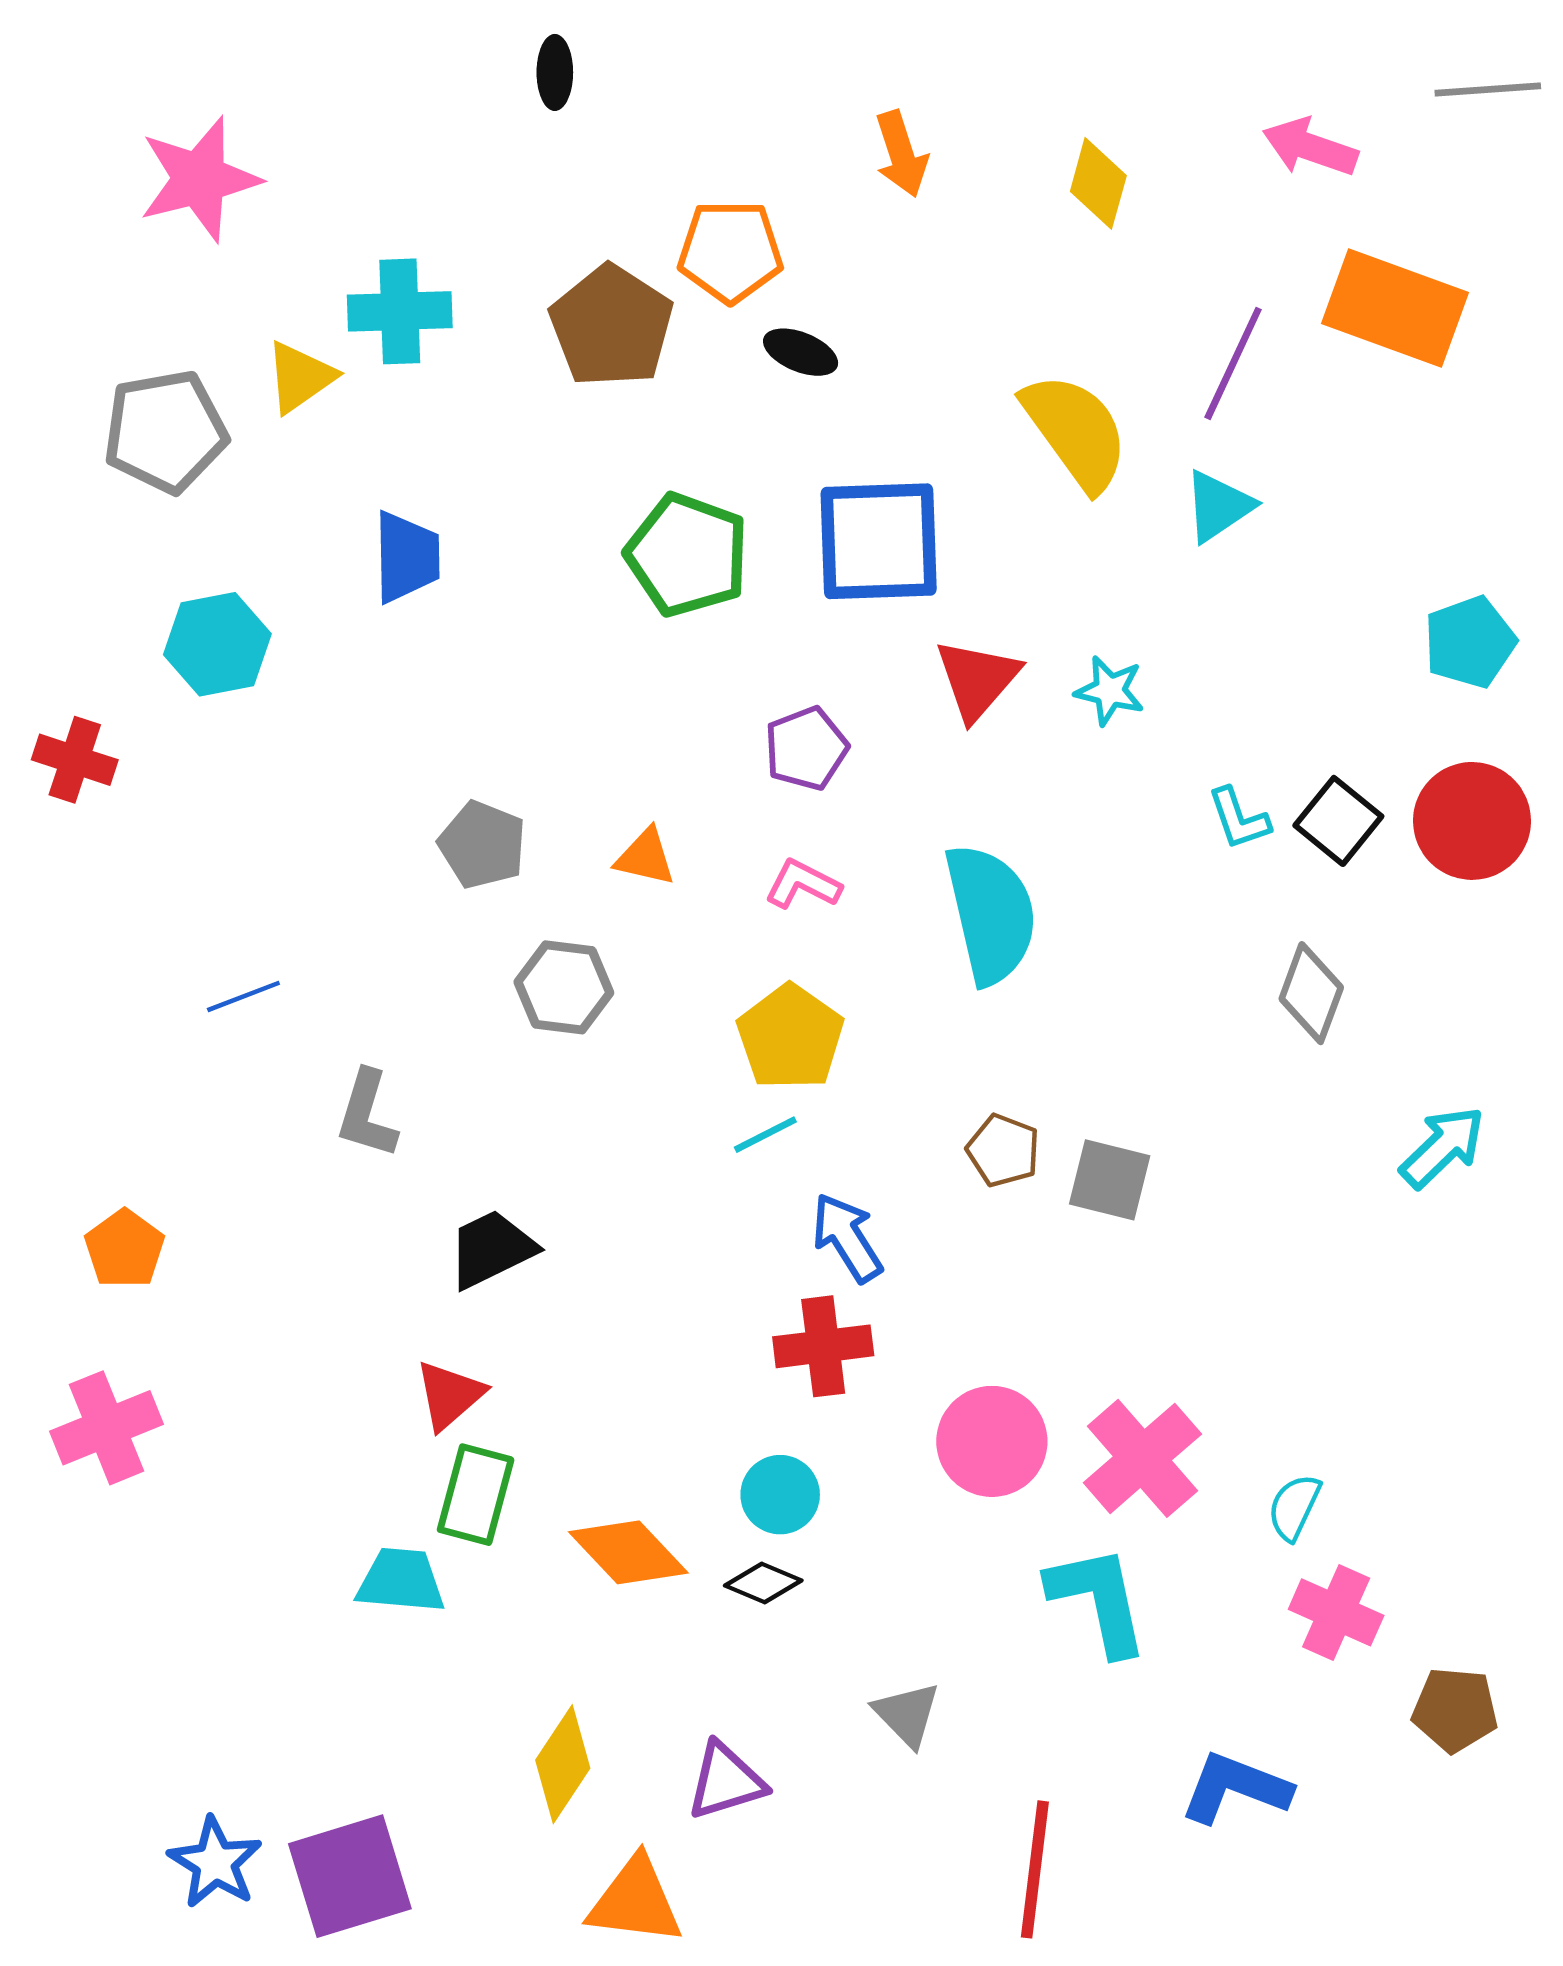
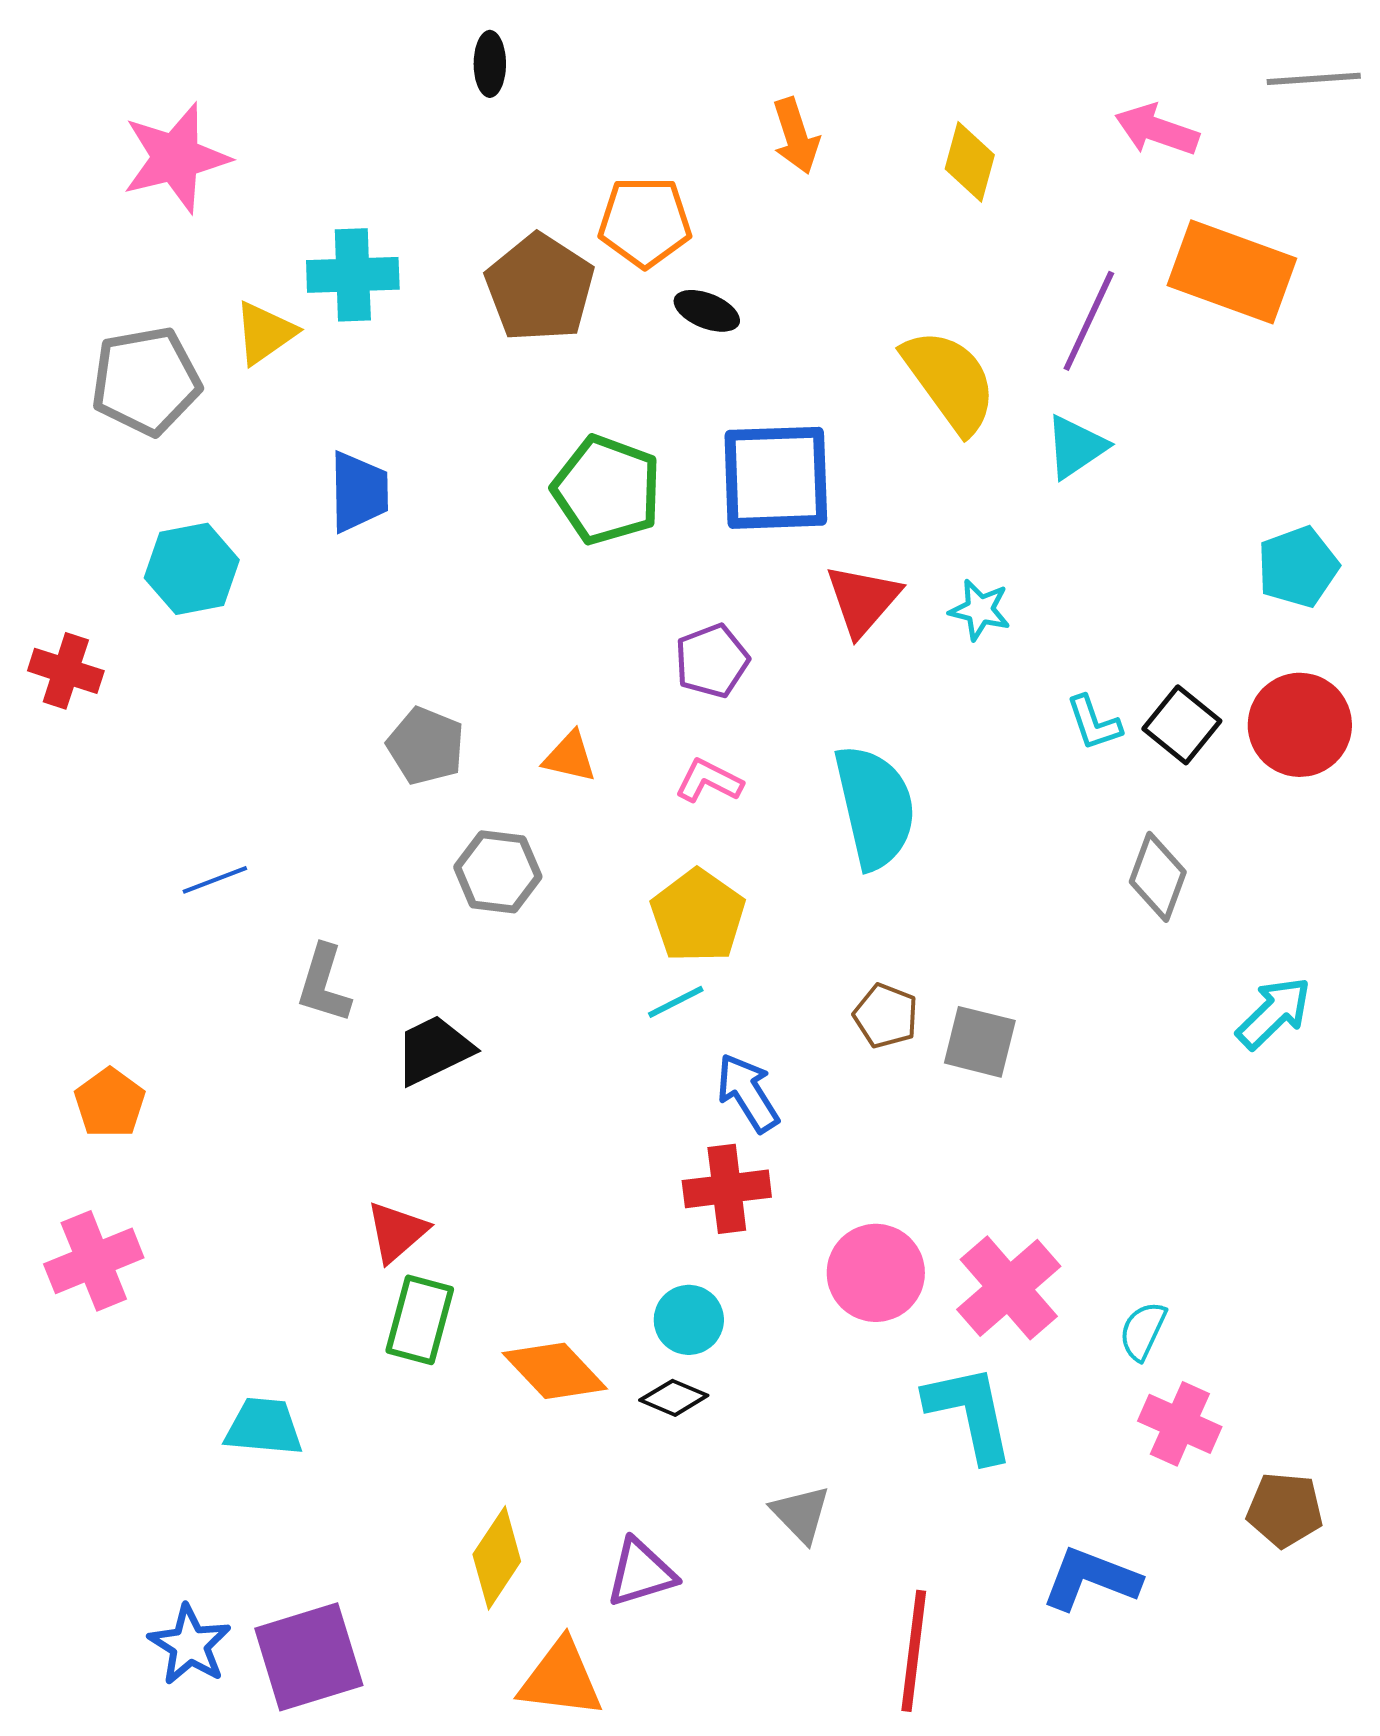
black trapezoid: (491, 1249) -> (434, 1050), moved
cyan trapezoid: (401, 1581) -> (264, 1427), moved

